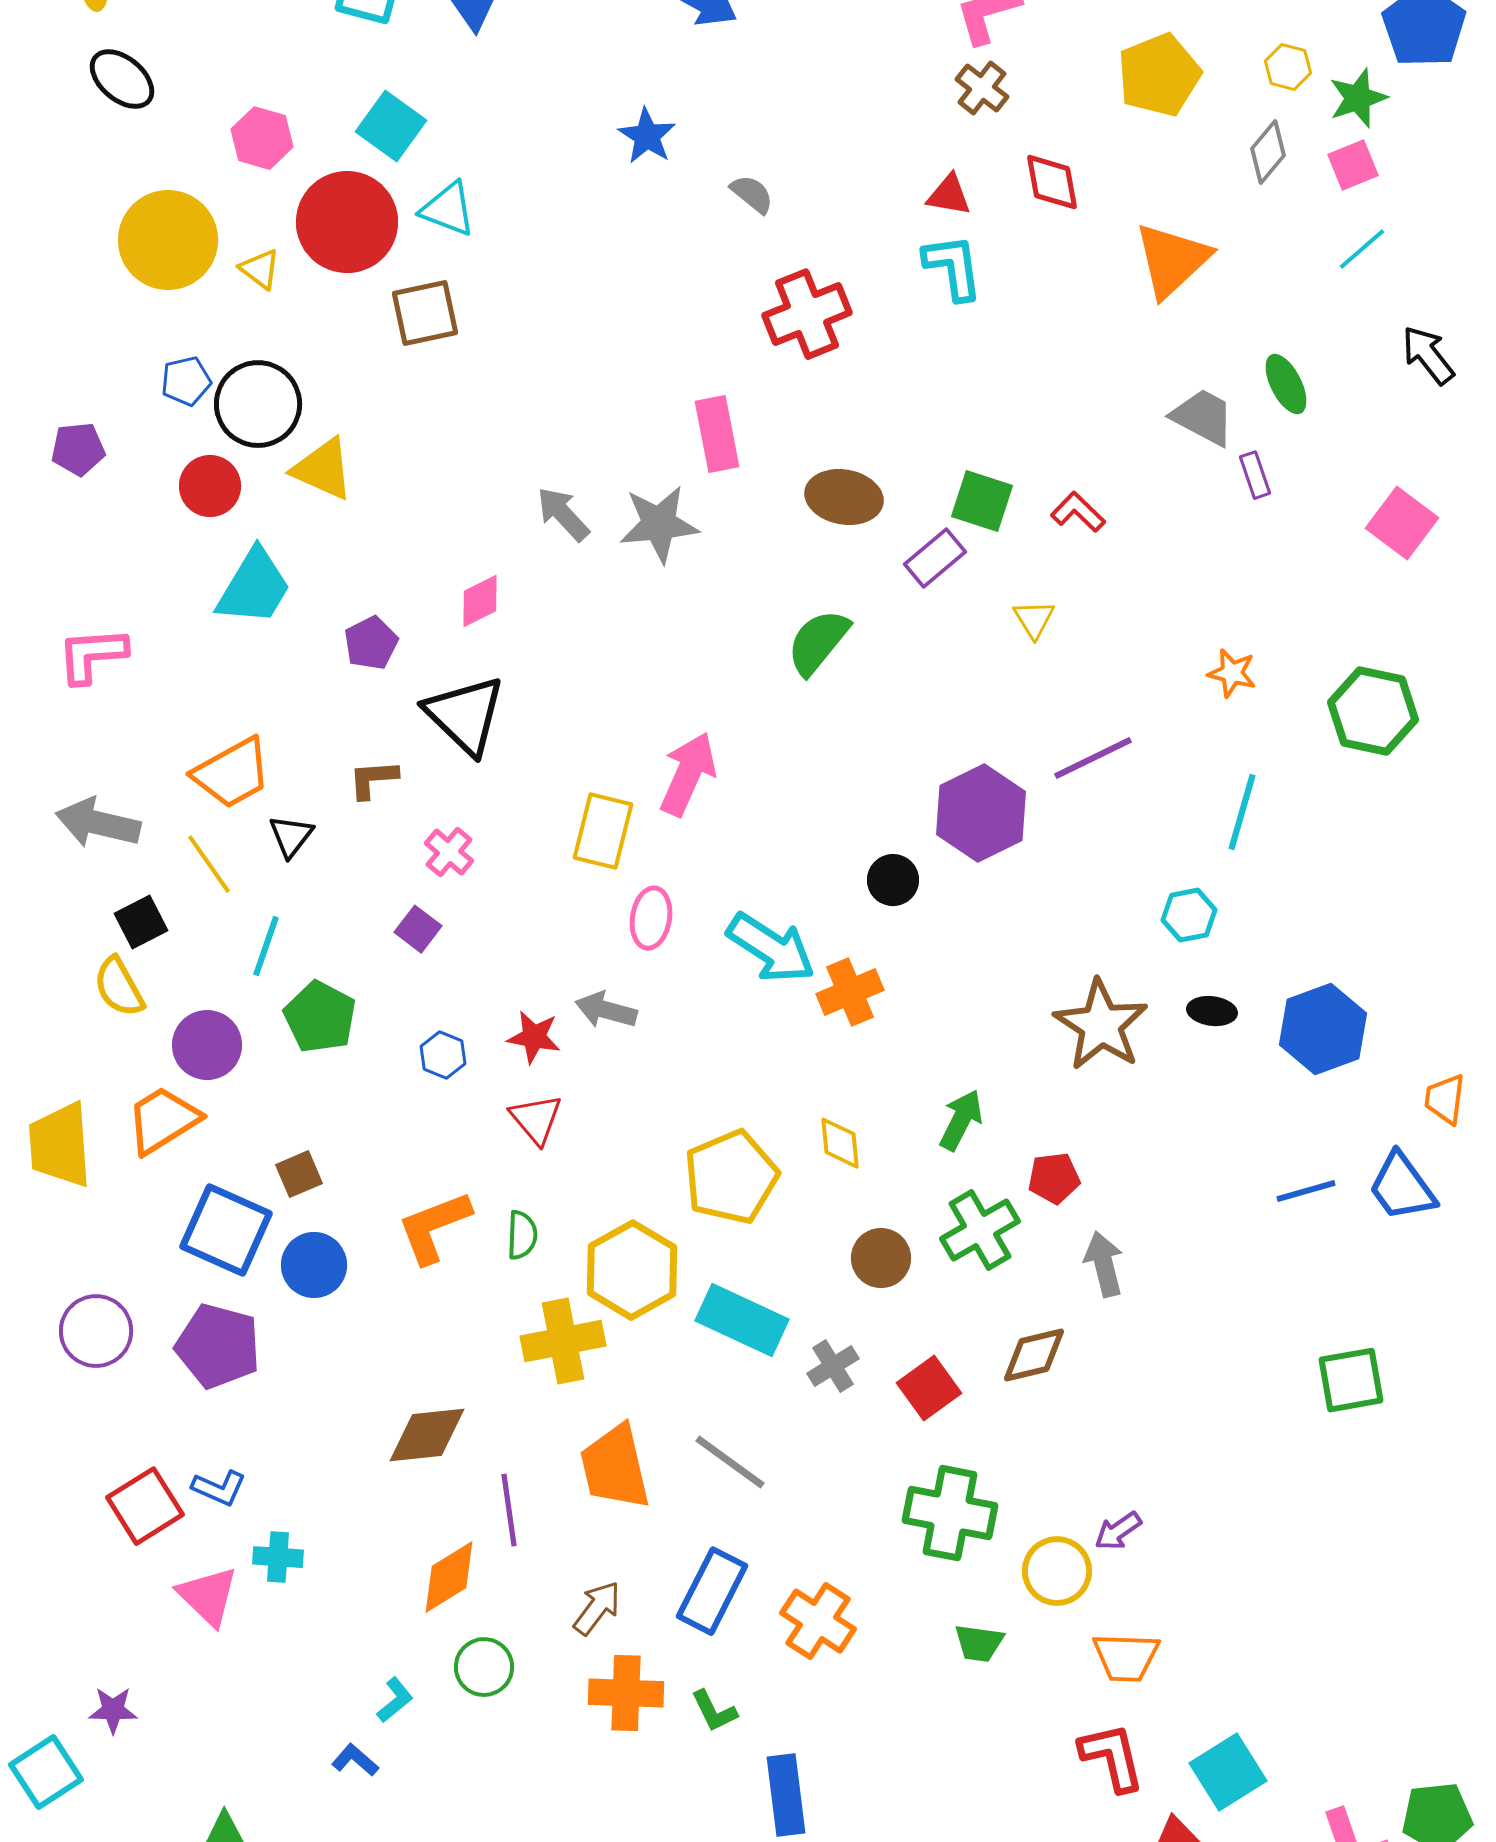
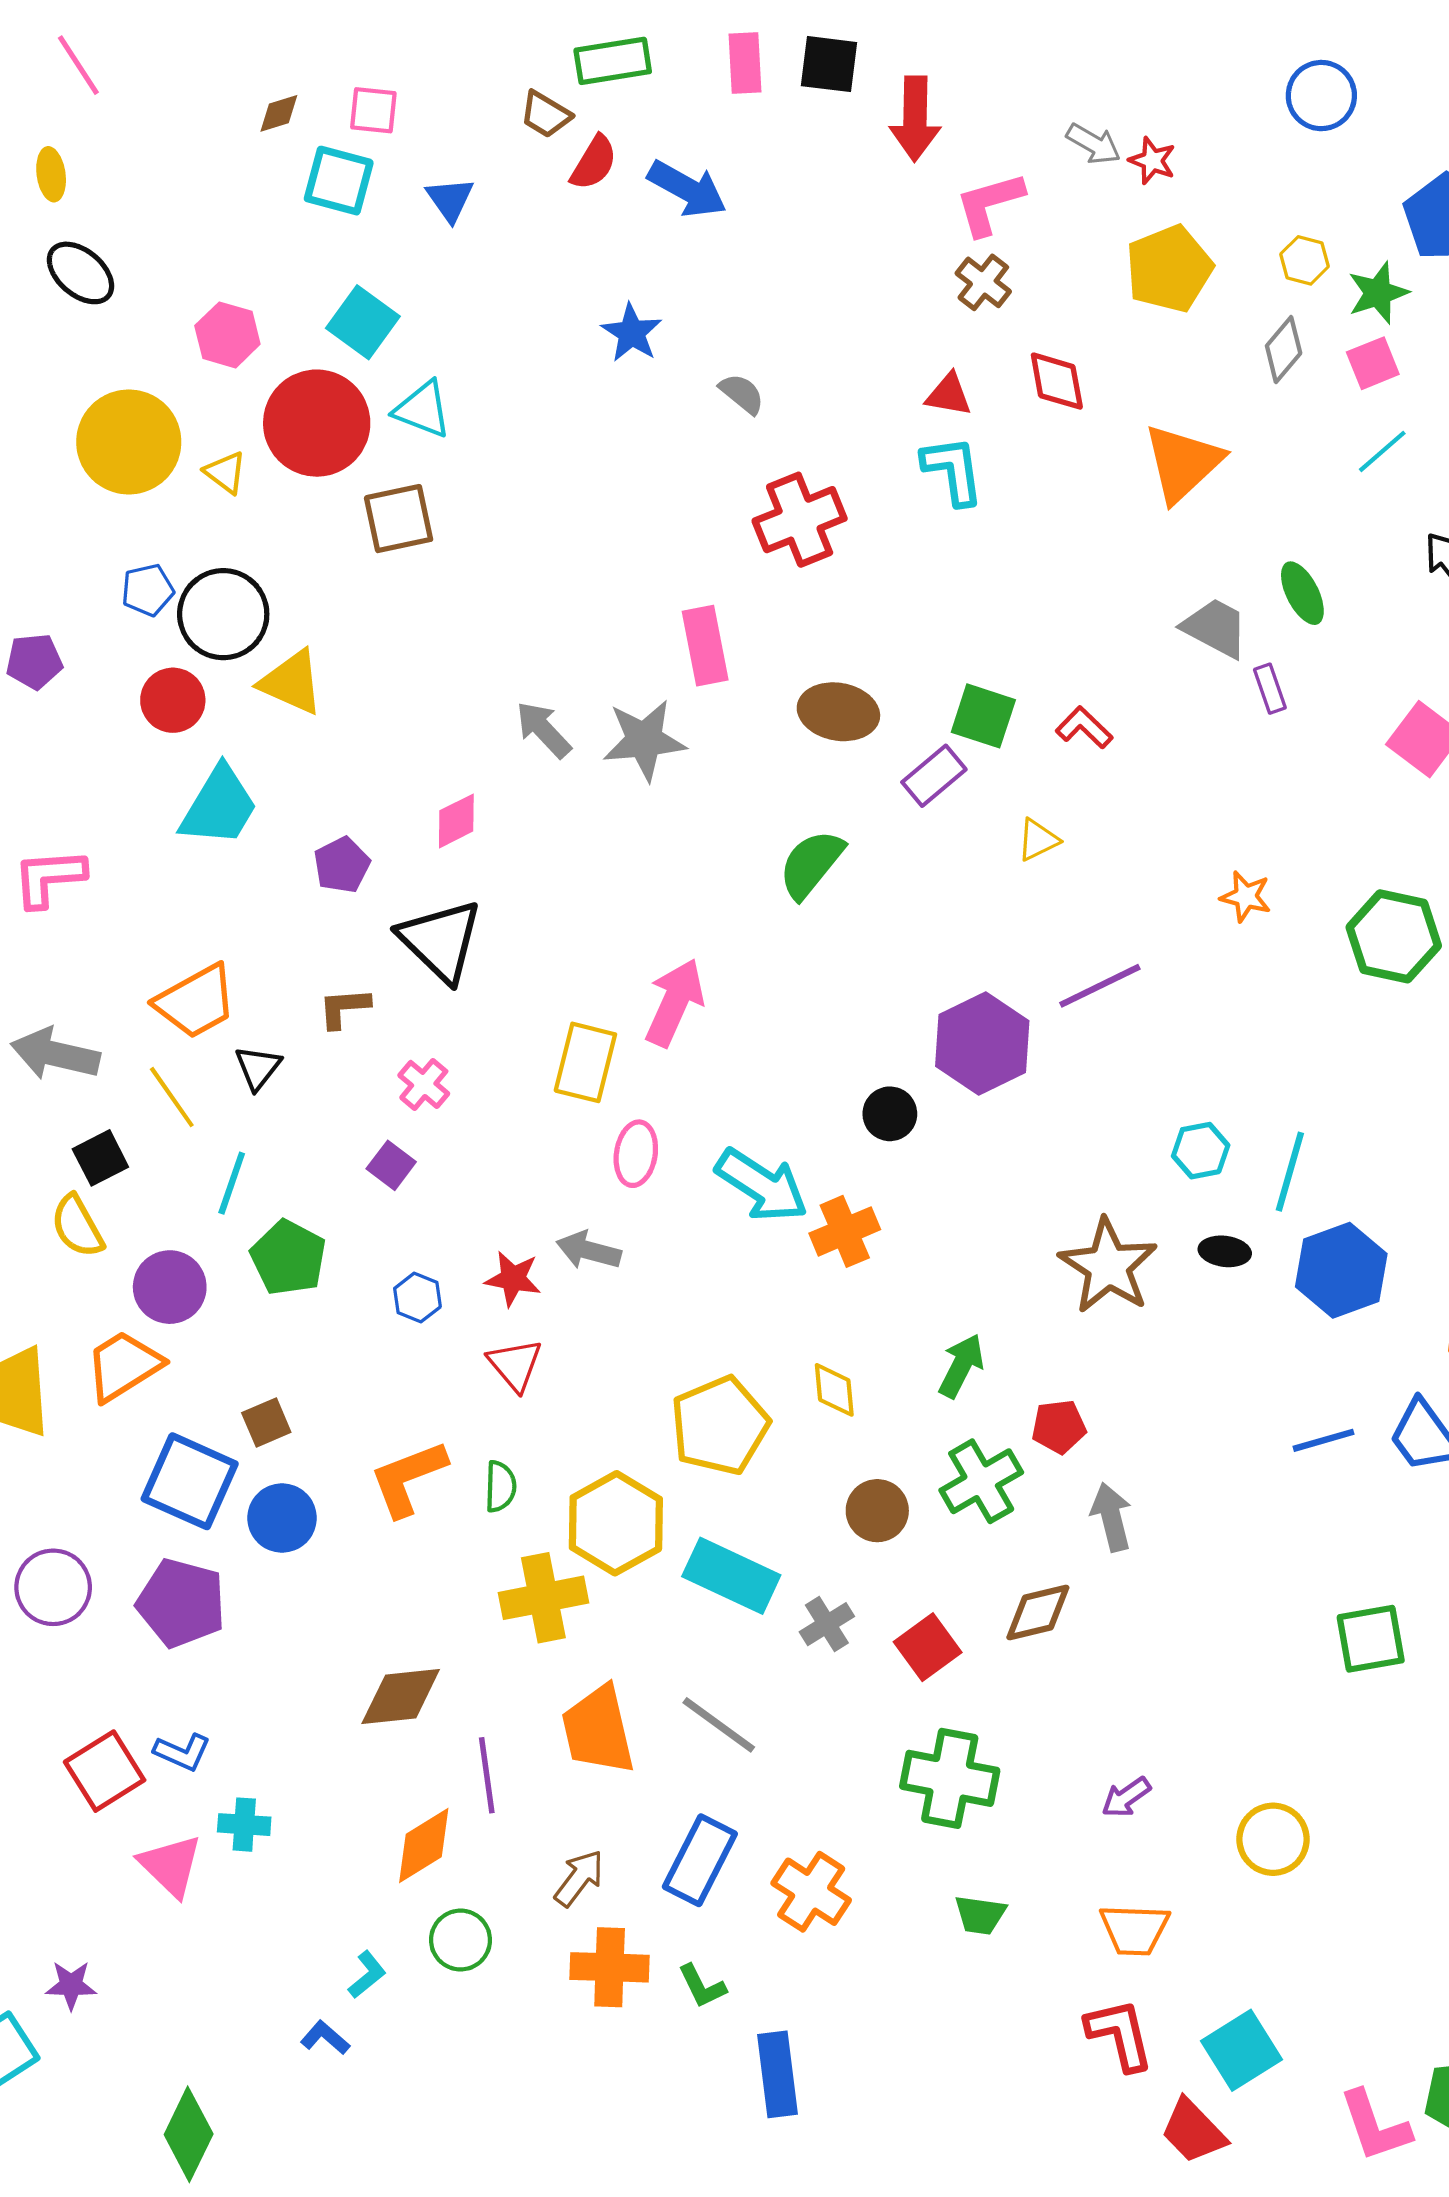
yellow triangle: (1034, 619) -> (1038, 840), turned 36
cyan line: (1242, 812) -> (1290, 1172), moved
yellow circle: (1057, 1571) -> (1273, 1839), moved

